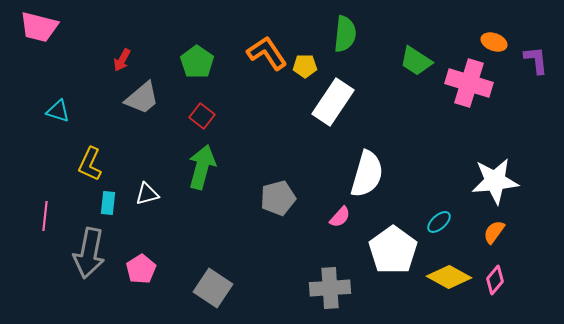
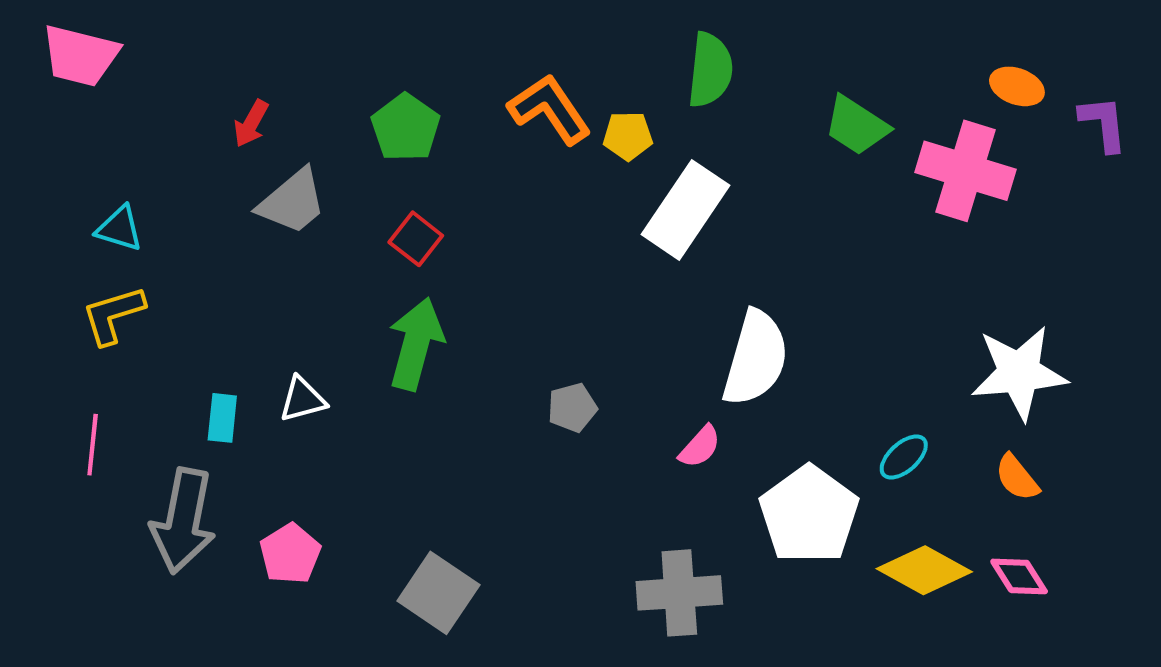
yellow L-shape: (90, 164) -> (113, 315), moved, turned 48
gray pentagon: (278, 198) -> (572, 408), size x0.7
orange semicircle: (494, 232) -> (1017, 478), turned -75
pink diamond: (495, 280) -> (1019, 576), turned -72

